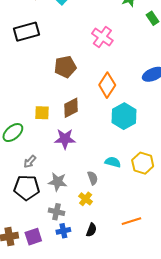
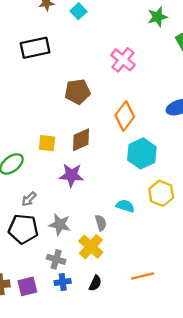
yellow hexagon: (143, 163) -> (161, 193), moved
yellow cross: (86, 199) -> (91, 247), size x1.5

